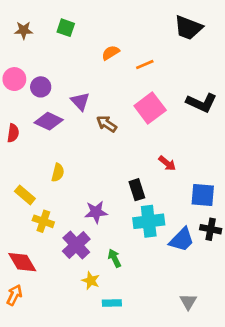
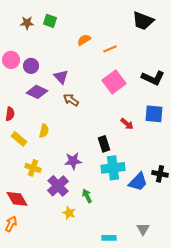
brown star: (24, 30) -> (27, 23), moved
brown arrow: (107, 124) -> (71, 100), moved
red semicircle: (13, 133) -> (10, 114), moved
yellow rectangle: (25, 195) -> (19, 139), moved
blue square: (203, 195) -> (154, 114), moved
cyan rectangle: (112, 303) -> (109, 238), moved

